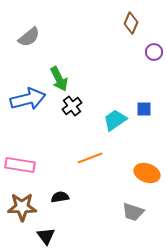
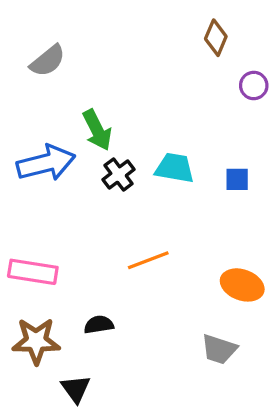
cyan trapezoid: (115, 120) -> (175, 168), moved, turned 45

